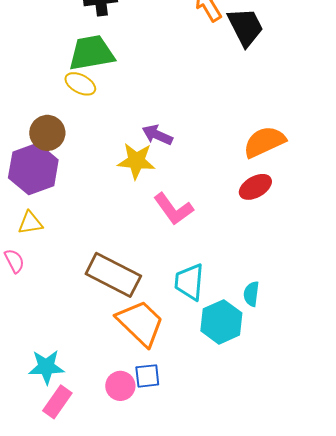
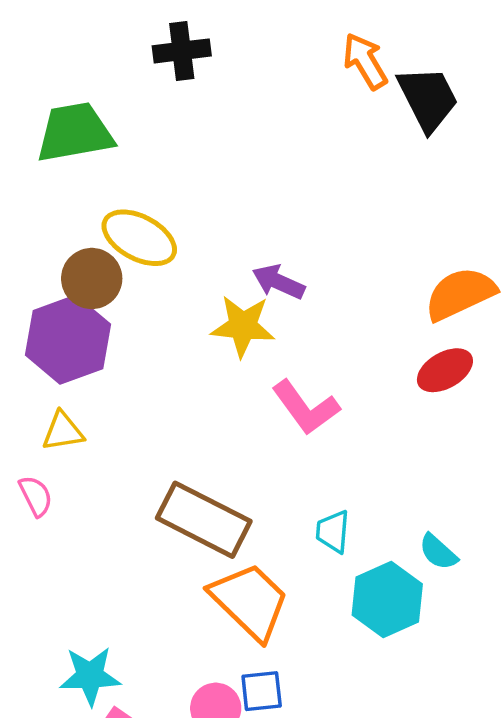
green trapezoid: (91, 53) -> (75, 132), moved
yellow ellipse: (80, 84) -> (139, 238), moved, size x1.4
cyan trapezoid: (189, 282) -> (333, 532), size x0.7
cyan semicircle: (251, 294) -> (438, 552), turned -55

